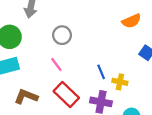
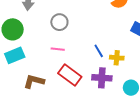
pink line: (56, 64) -> (58, 49), turned -40

